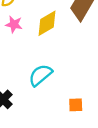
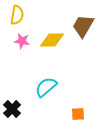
yellow diamond: (47, 23) -> (52, 40), turned 30

